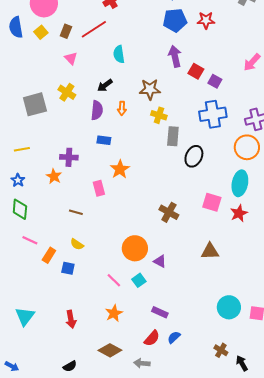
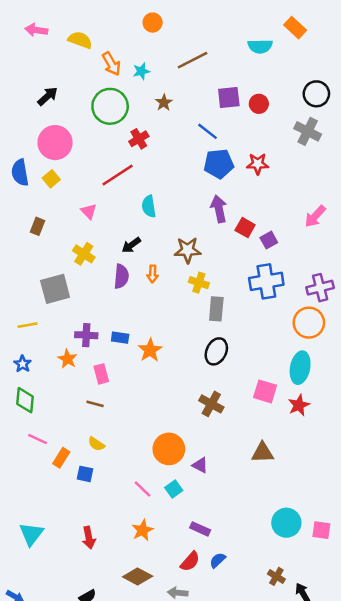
brown rectangle: (66, 31) -> (38, 226), moved
purple square: (215, 81) -> (269, 240), turned 32
gray square: (35, 104) -> (55, 289), moved
blue rectangle: (104, 140) -> (120, 338), moved
black ellipse: (194, 156) -> (216, 351), moved
pink rectangle: (99, 188) -> (101, 374), moved

